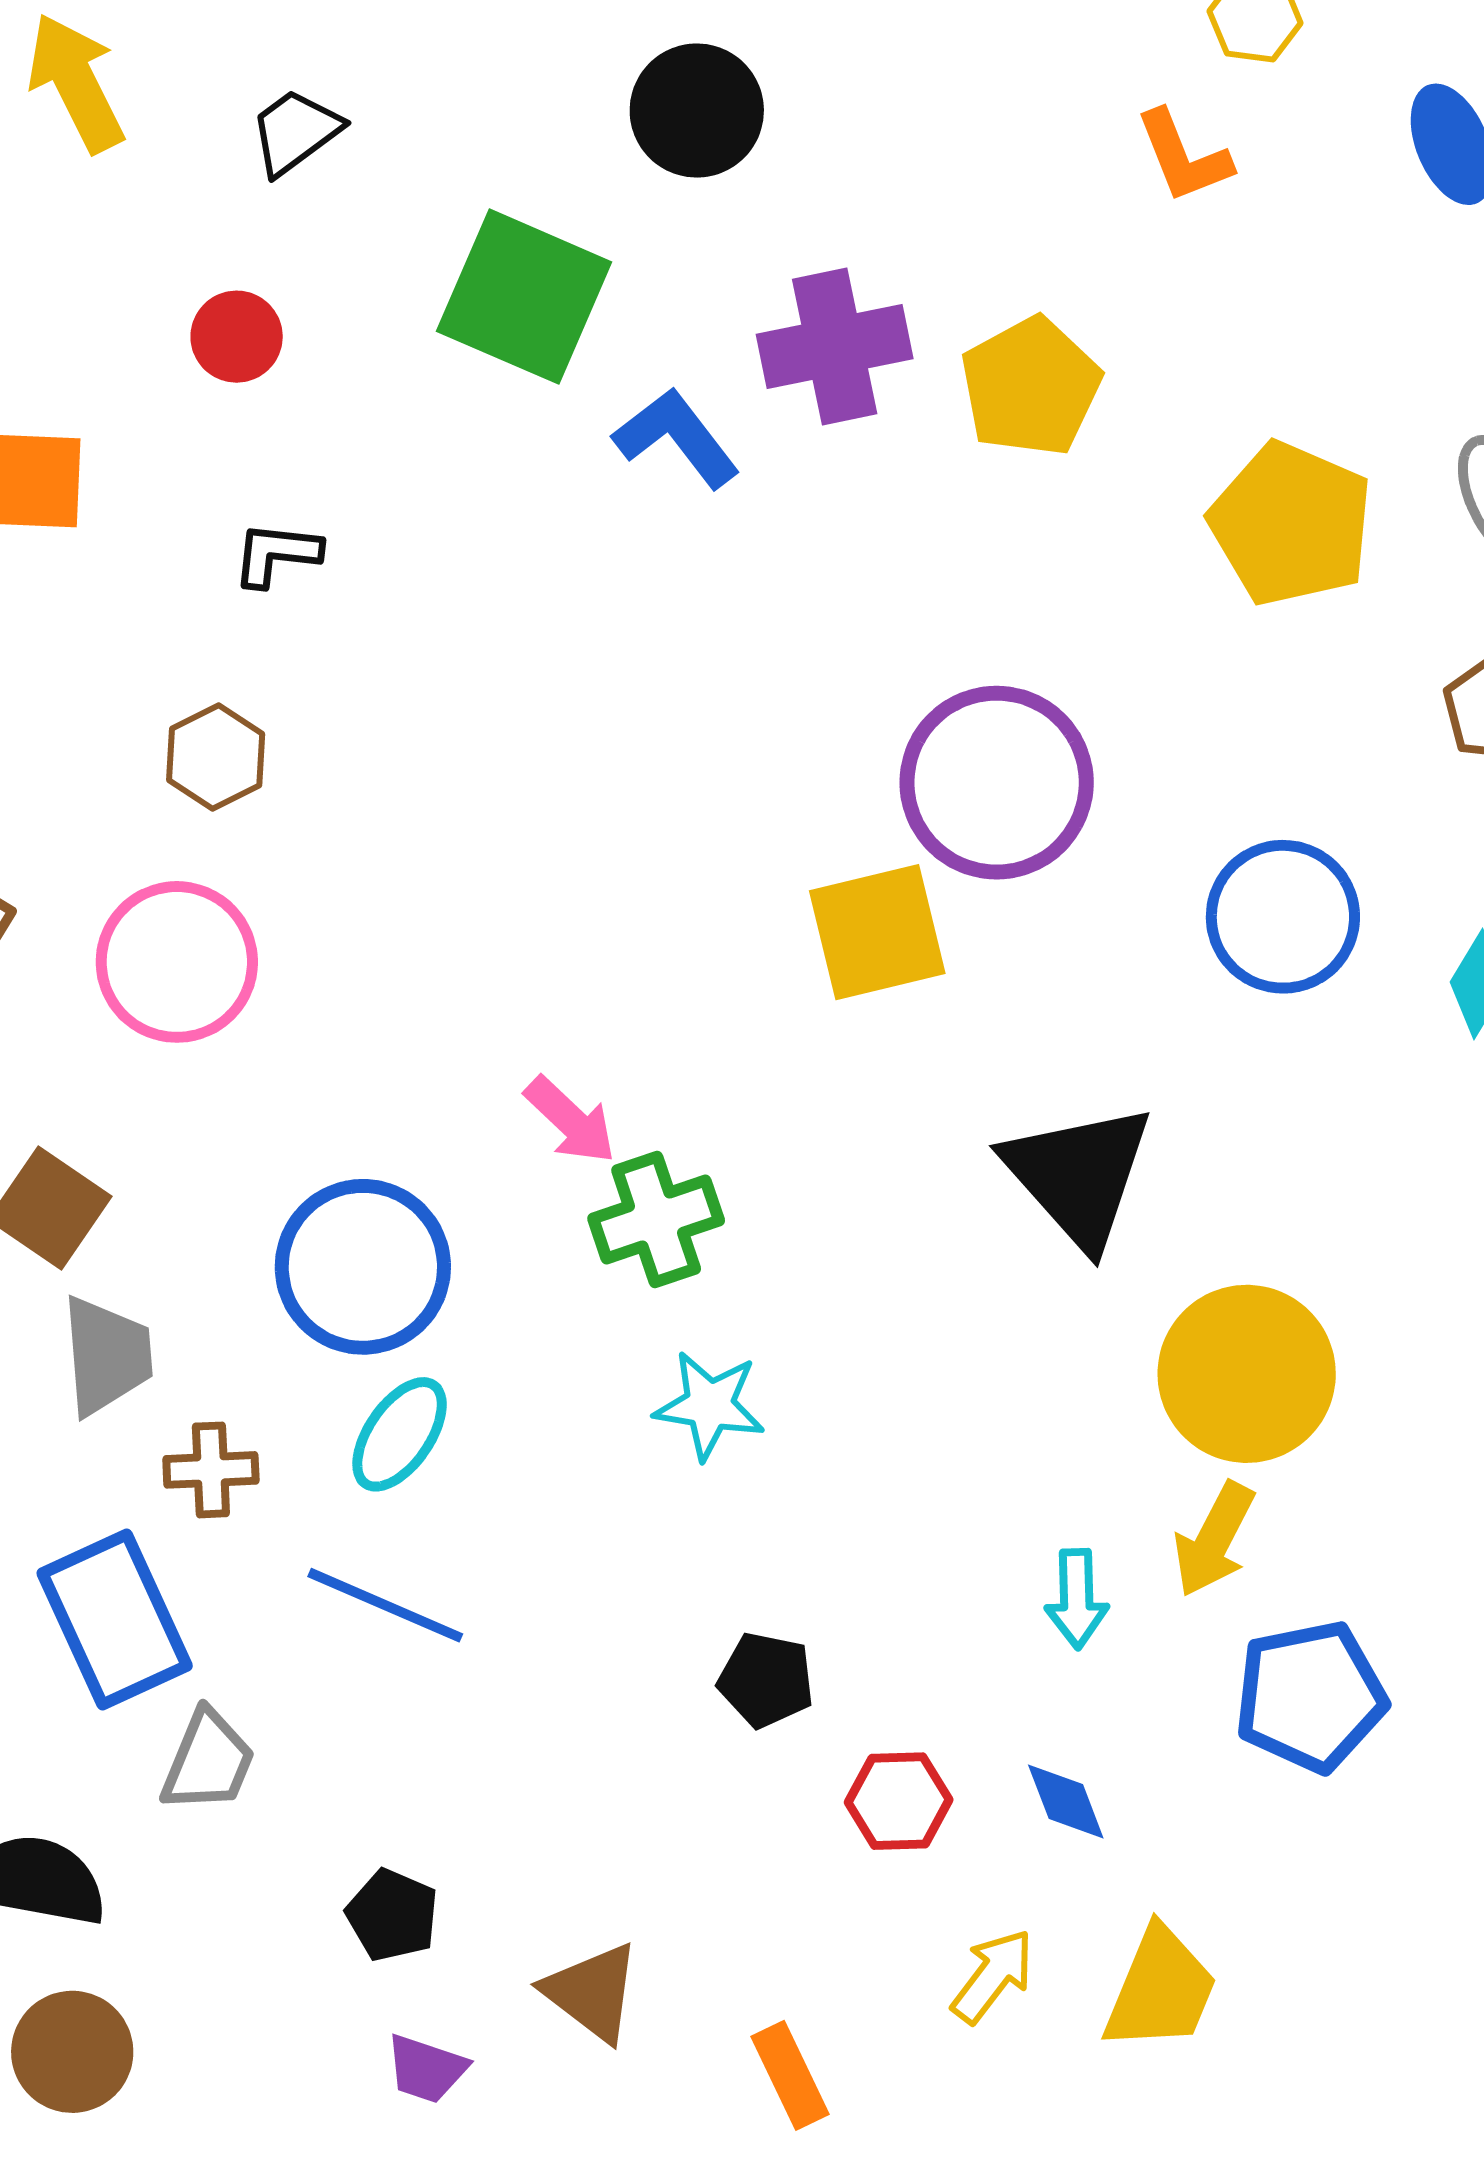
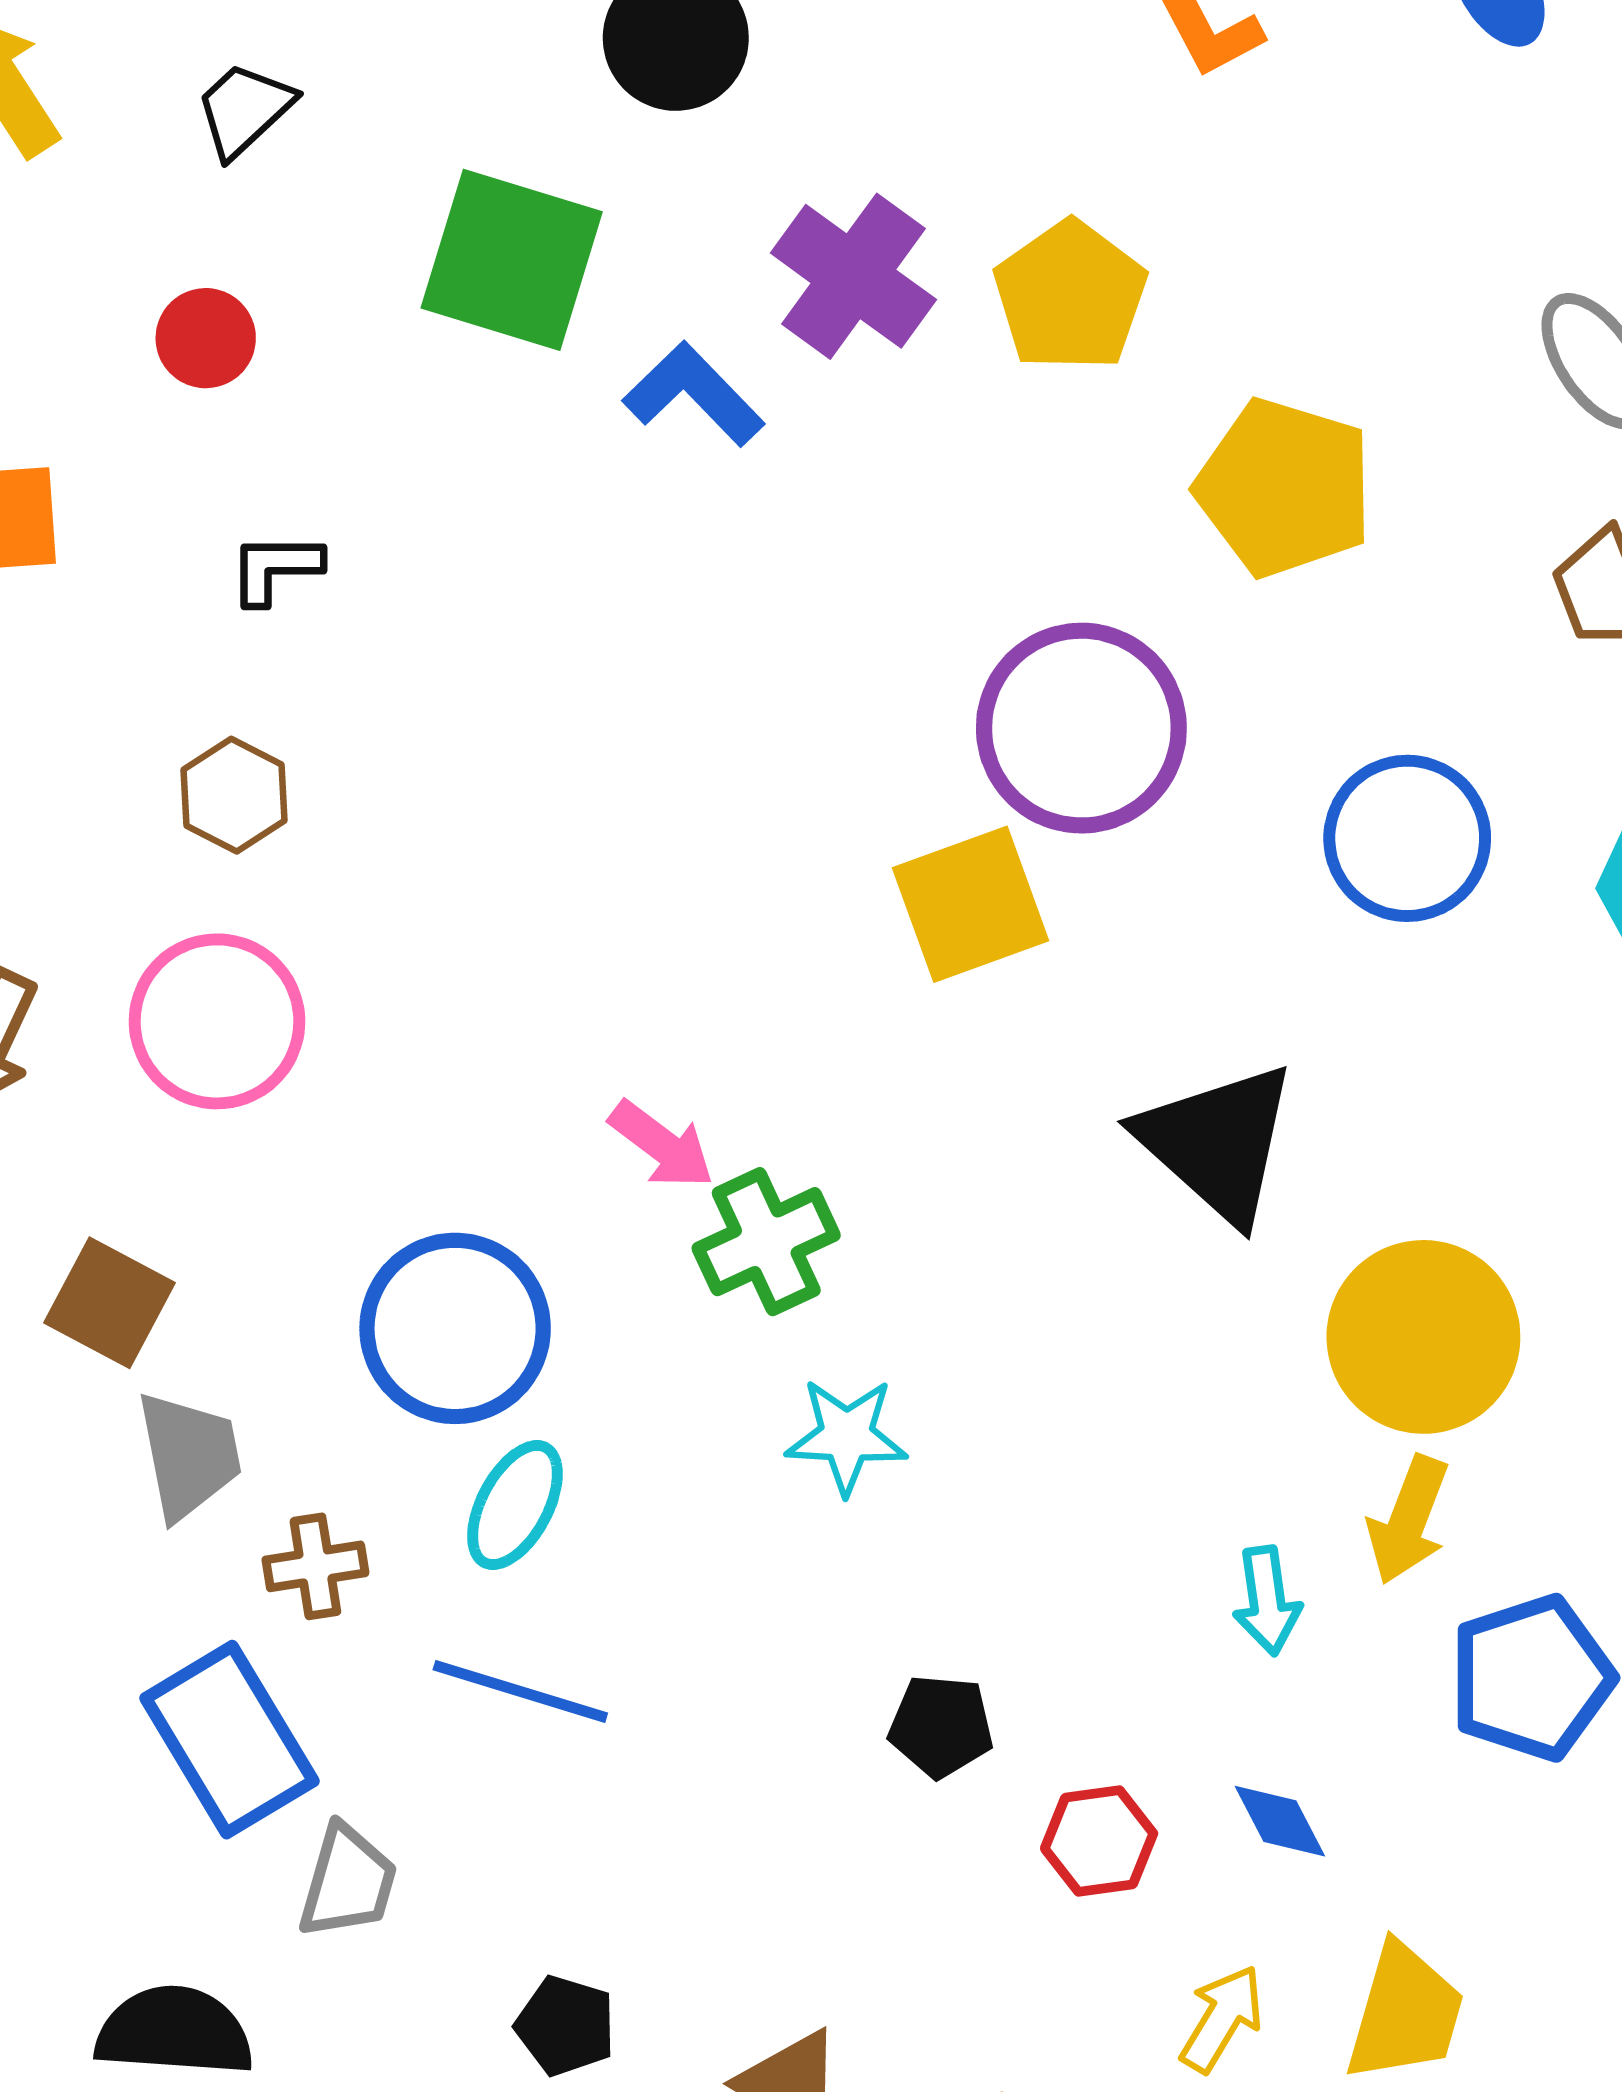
purple cross: (835, 346) -> (853, 276), turned -36
yellow pentagon: (1291, 524) -> (1285, 488), moved

